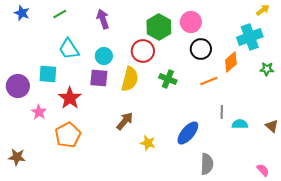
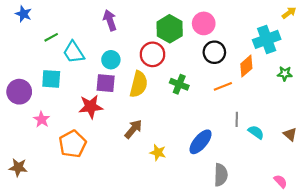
yellow arrow: (263, 10) -> (289, 13), moved
green line: (60, 14) -> (51, 37), moved
red star: (70, 98) -> (91, 107), moved, turned 30
cyan semicircle: (240, 124) -> (256, 132), turned 35

